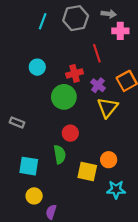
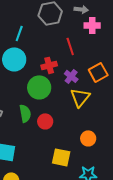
cyan line: (43, 21) -> (19, 33), moved
cyan circle: (37, 67) -> (14, 59), size x1.5
green semicircle: (60, 154) -> (25, 113), moved
orange circle: (109, 160) -> (88, 138), moved

